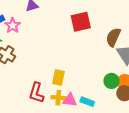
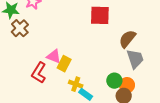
yellow cross: (58, 98) -> (76, 84), moved
pink triangle: (70, 100) -> (54, 56), moved

